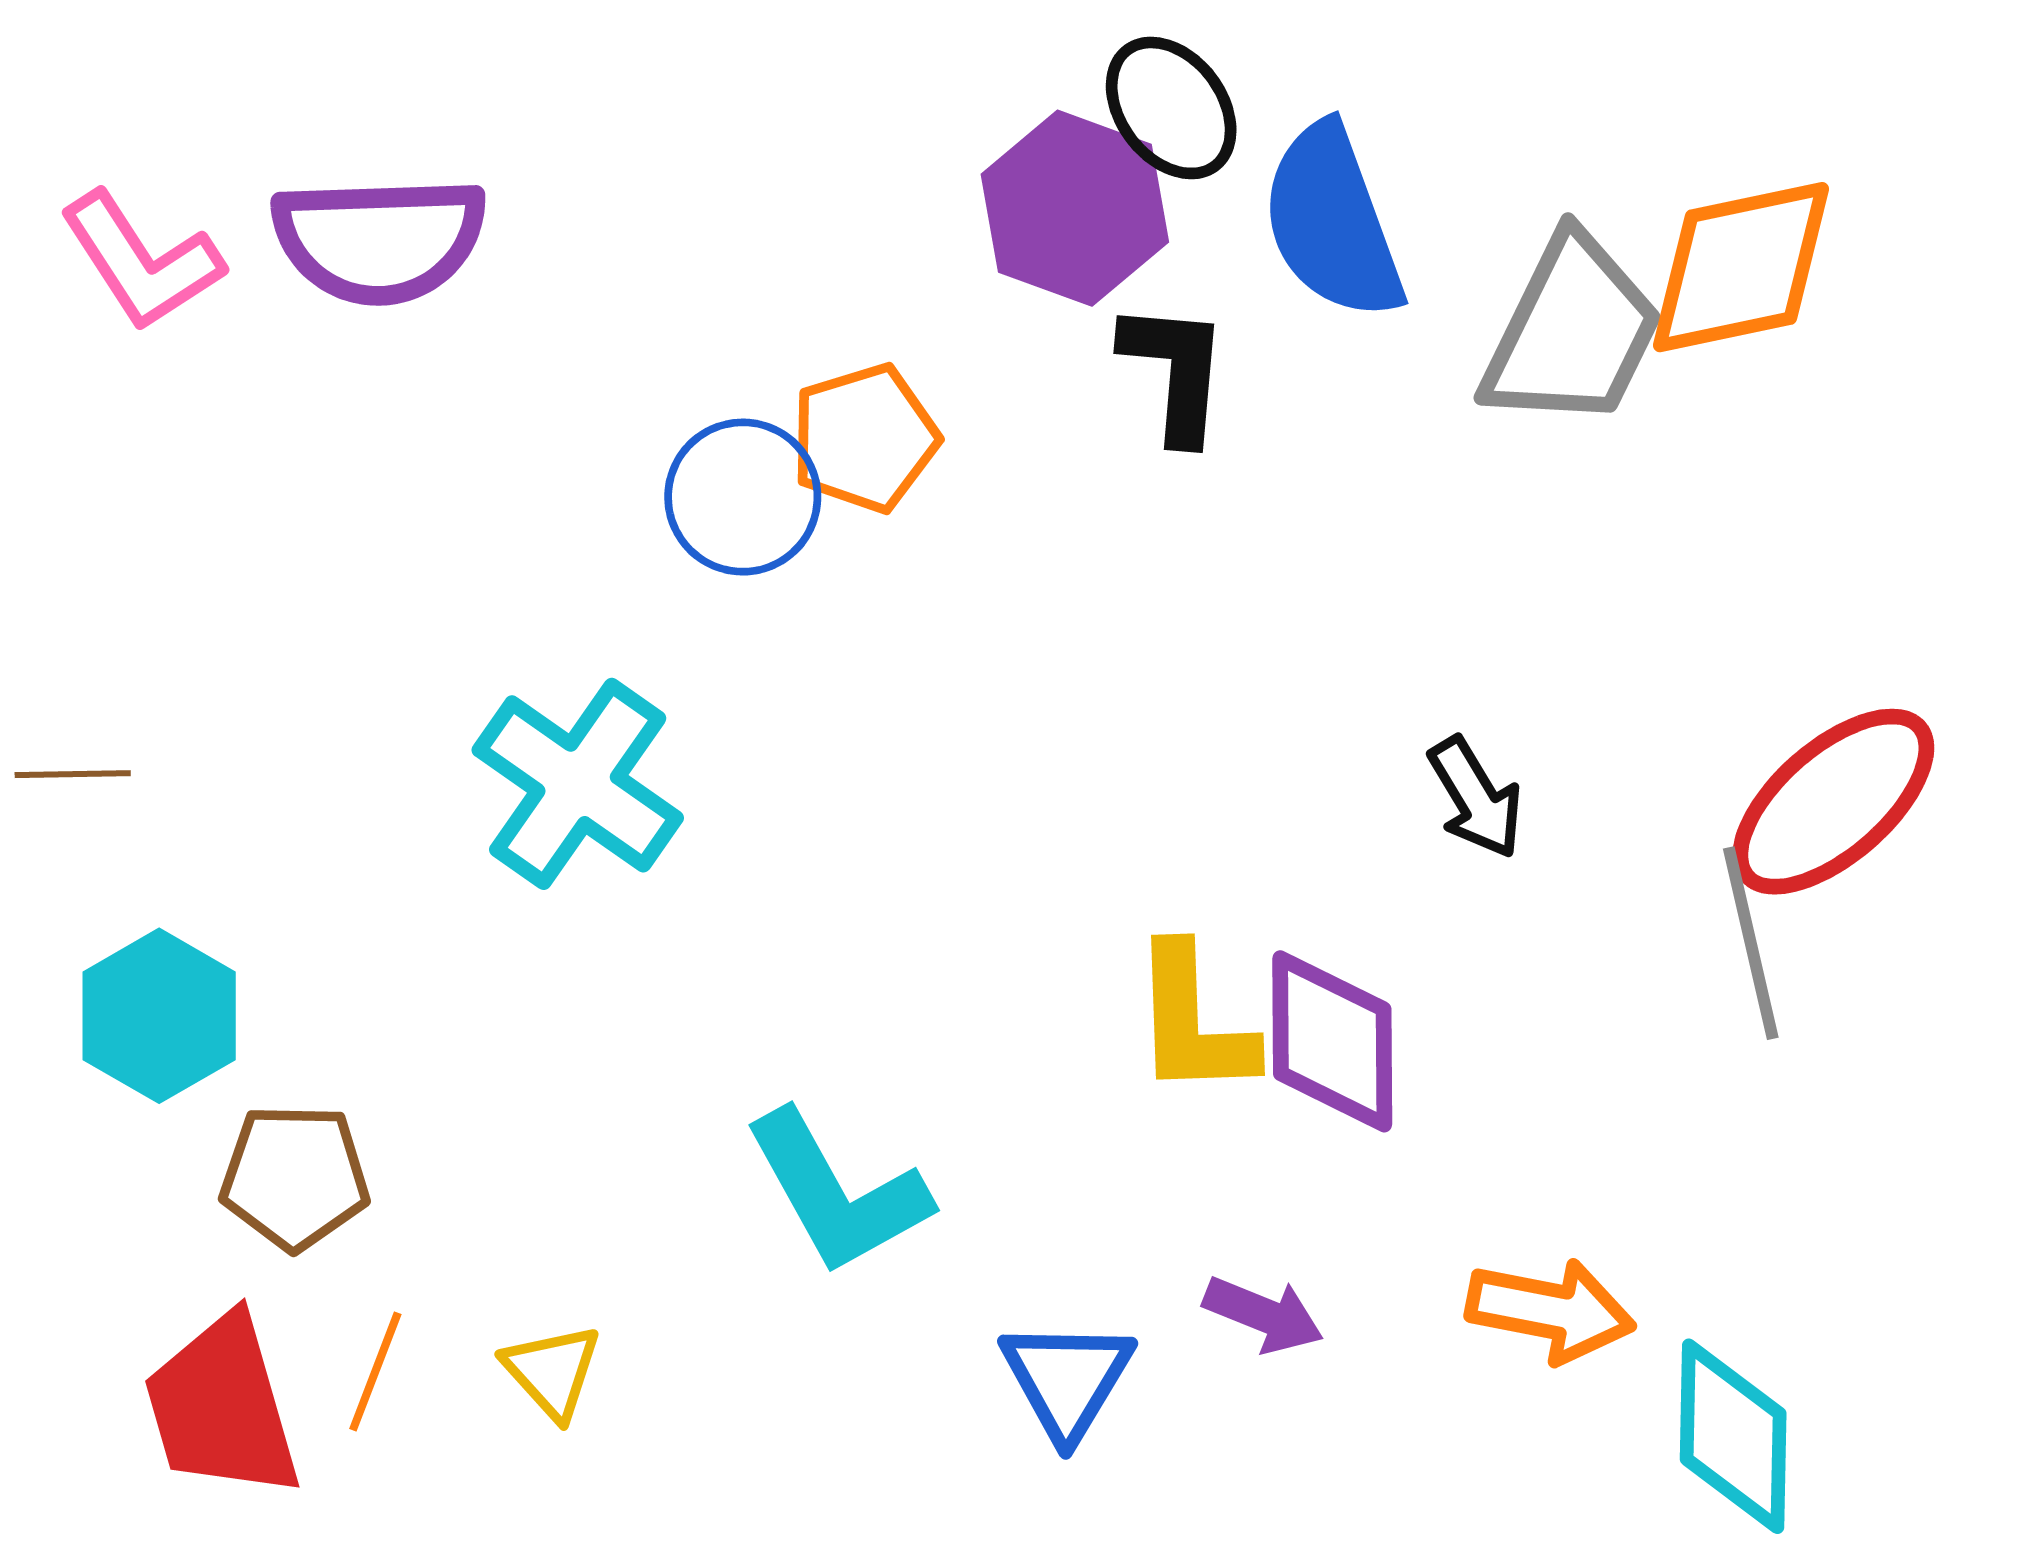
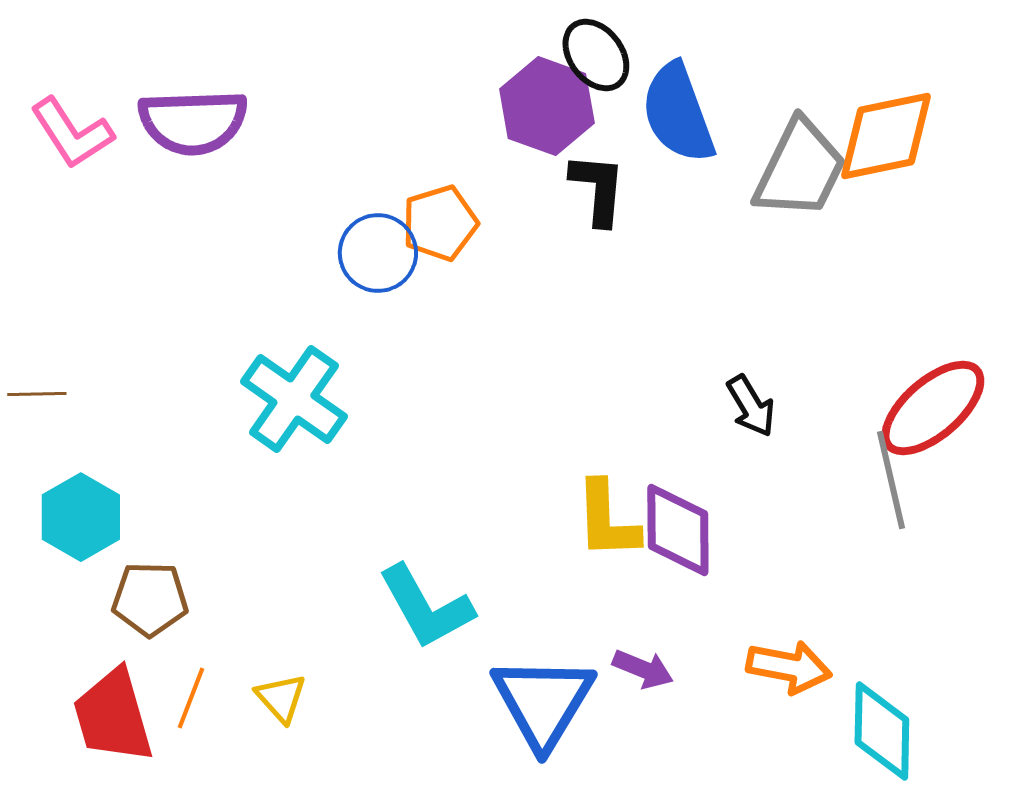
blue triangle: (1067, 1379) -> (543, 702), size x1.5

